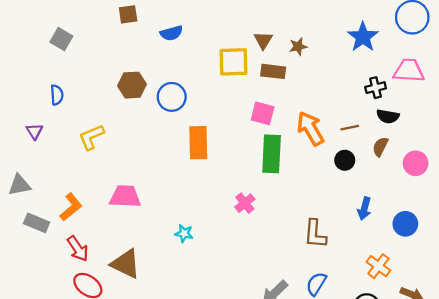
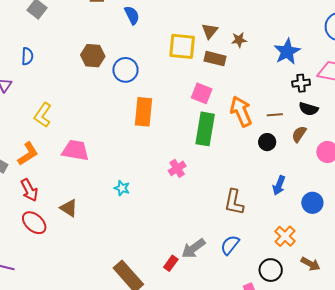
blue semicircle: (171, 33) -> (132, 15), turned -108
blue star: (363, 37) -> (287, 52), moved
yellow L-shape: (91, 137) -> (43, 115), moved, turned -40
brown triangle: (126, 264) -> (69, 208), size x0.7

